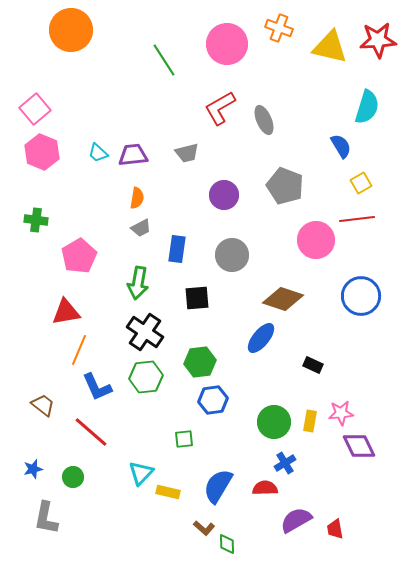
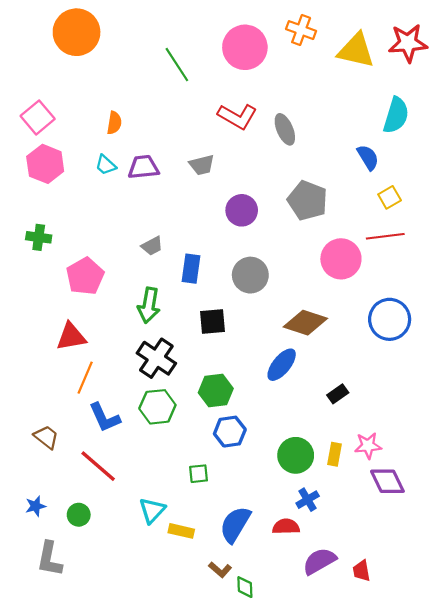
red L-shape: (220, 108) -> (237, 116), turned -120
orange semicircle: (137, 198) -> (114, 123), moved
black rectangle: (313, 365) -> (338, 394), turned -60

